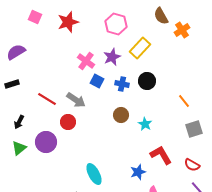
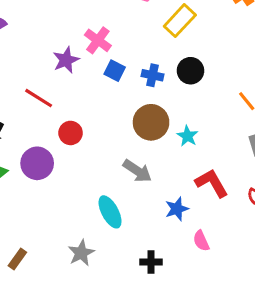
purple star: (112, 57) -> (66, 60), moved
gray arrow: (76, 100) -> (137, 171), moved
brown circle: (121, 115) -> (151, 122), size x1.5

